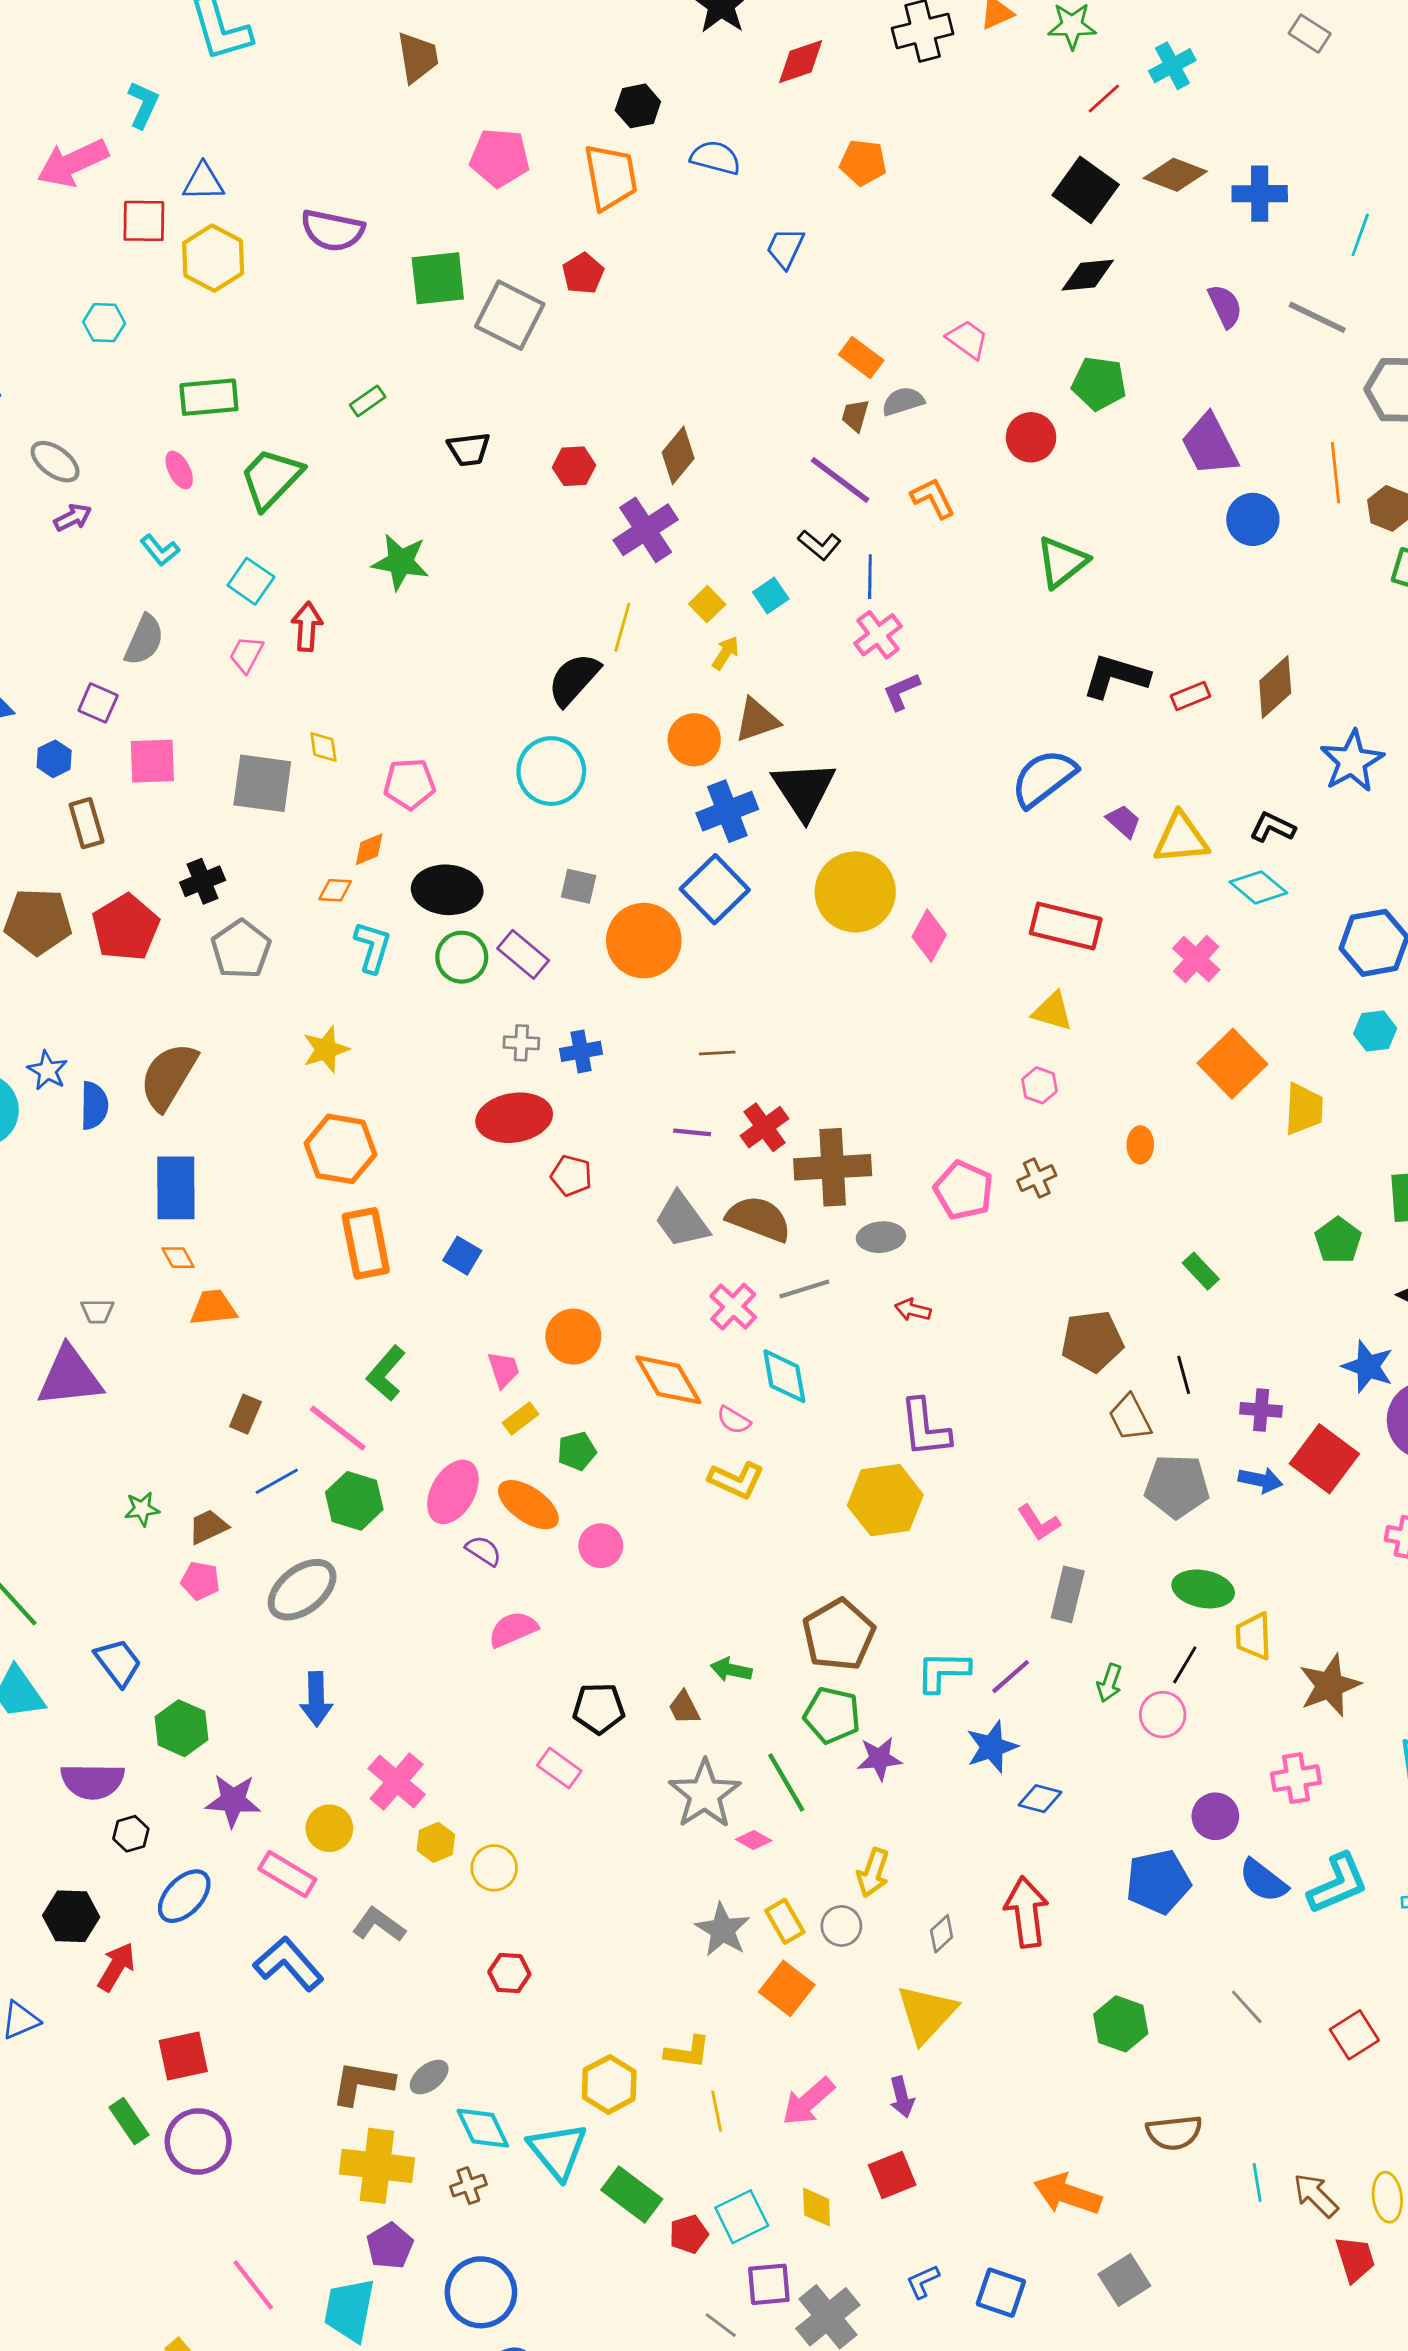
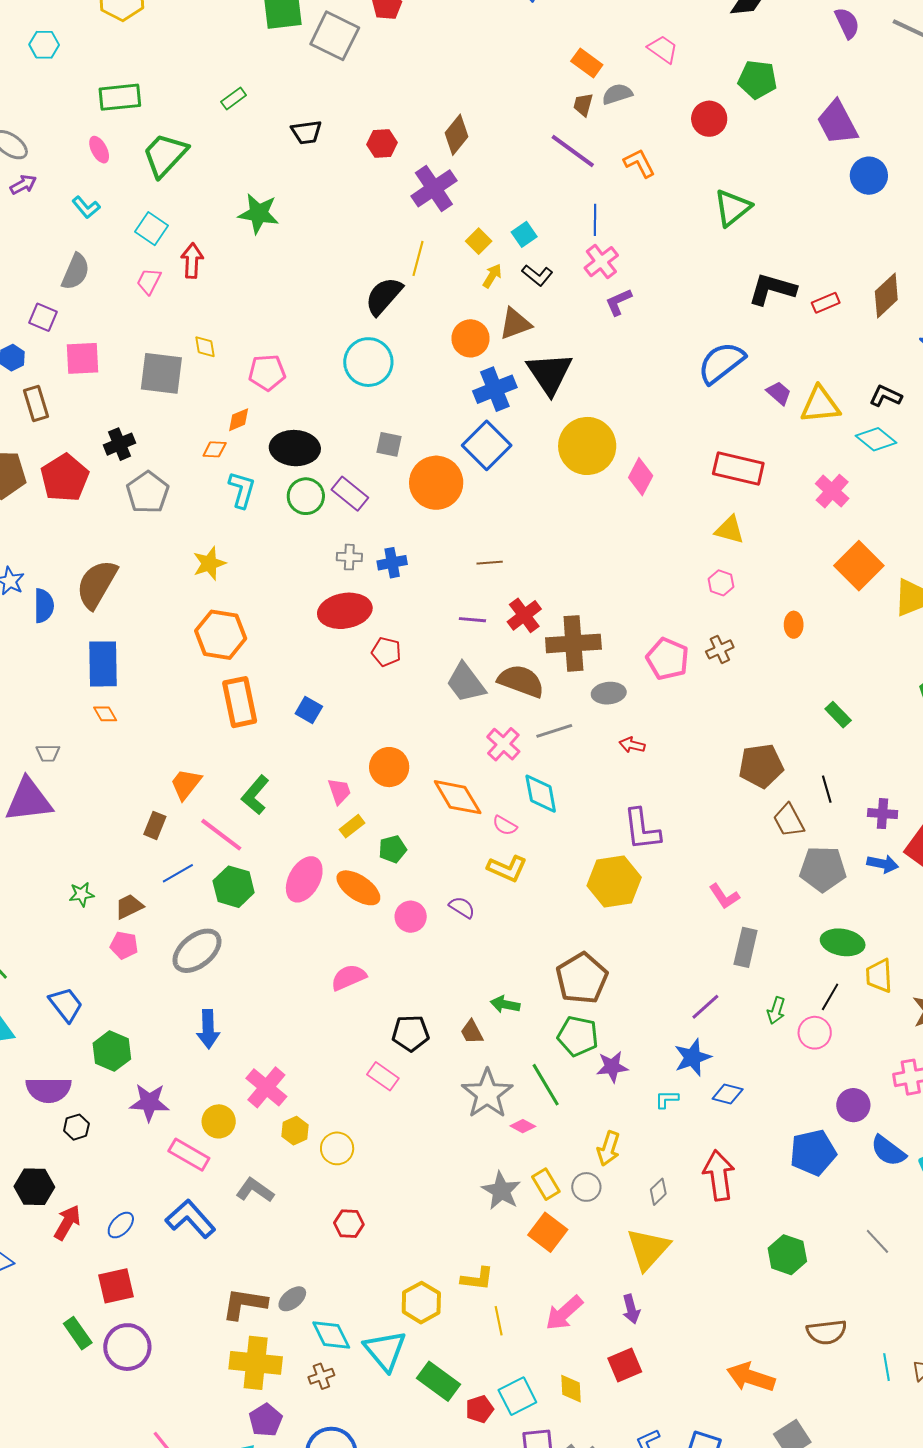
black L-shape: (819, 545) -> (537, 275), moved
orange trapezoid: (213, 1308) -> (186, 784), moved, turned -45
purple semicircle: (484, 1551) -> (462, 907), moved
cyan L-shape: (943, 1672) -> (667, 1099), moved, size x0.6
blue ellipse: (184, 1896) -> (121, 1225), moved, size x0.7

